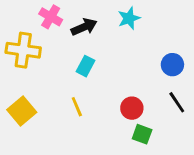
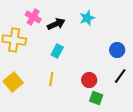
black line: (177, 102) -> (120, 76), turned 70
yellow line: (77, 107) -> (51, 79), turned 32

